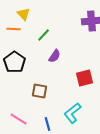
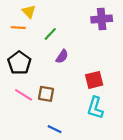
cyan L-shape: (73, 113) -> (95, 108), moved, turned -35
pink line: (19, 119) -> (24, 95), moved
blue line: (48, 124) -> (55, 129), turned -48

